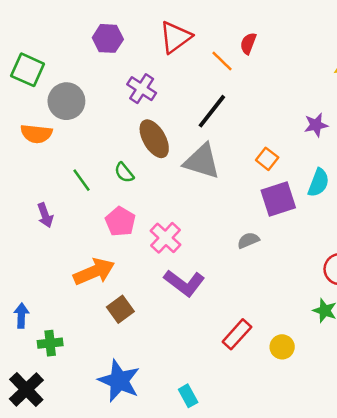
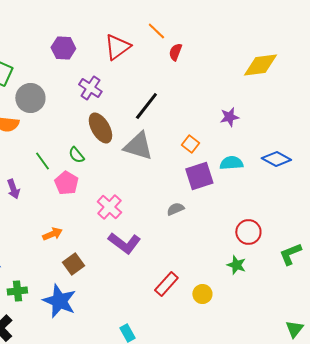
orange line: (222, 61) -> (156, 31), moved
cyan semicircle: (318, 183) -> (231, 163), turned -115
pink pentagon: (120, 222) -> (66, 183), moved
orange arrow: (94, 272) -> (52, 234), size x0.6
blue star: (119, 381) -> (59, 301), moved

